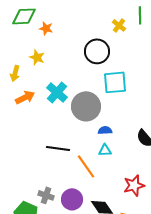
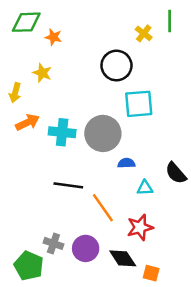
cyan cross: (57, 92) -> (62, 132), moved, turned -35
cyan triangle: (105, 150) -> (145, 188), moved
red star: (134, 185) -> (140, 227), moved

